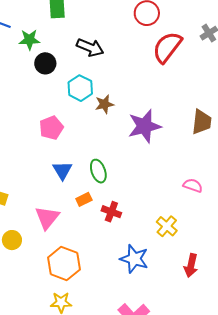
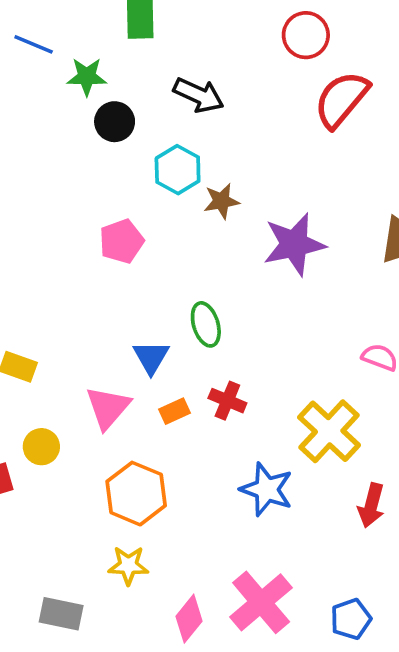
blue triangle: (62, 170) -> (151, 357), moved
orange rectangle: (84, 199) -> (174, 411), moved
yellow cross: (167, 226) -> (329, 431), size x1.6

